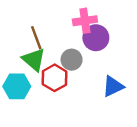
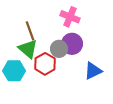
pink cross: (85, 21) -> (70, 17), turned 30
purple circle: (96, 38) -> (72, 44), moved

